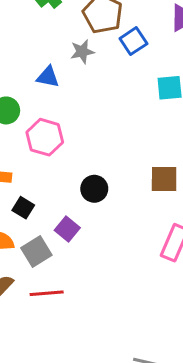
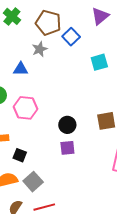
black circle: (94, 189) -> (67, 125), moved
purple square: (67, 229) -> (67, 148), moved, turned -35

